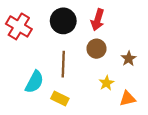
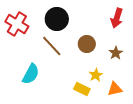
red arrow: (98, 20) -> (117, 18), moved
brown line: (63, 64) -> (52, 46), moved, turned -45
yellow rectangle: (60, 99) -> (82, 89), moved

